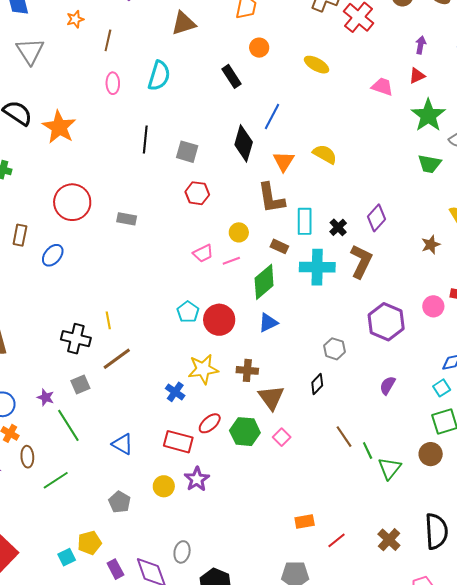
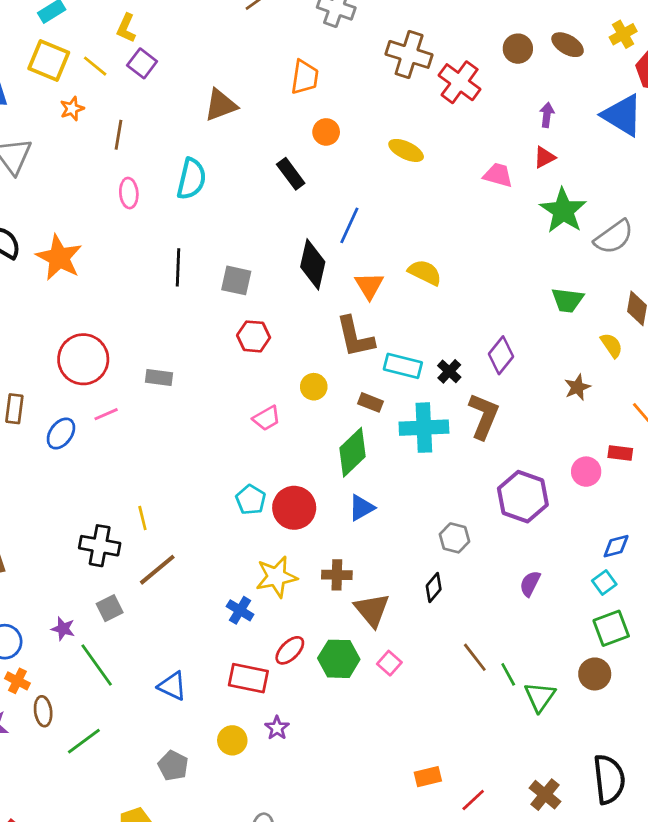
green trapezoid: (429, 164) -> (567, 300), moved
cyan rectangle: (305, 221) -> (403, 366), turned -72
pink line: (231, 261) -> (106, 414), moved
purple star: (197, 479) -> (277, 728), size x0.7

